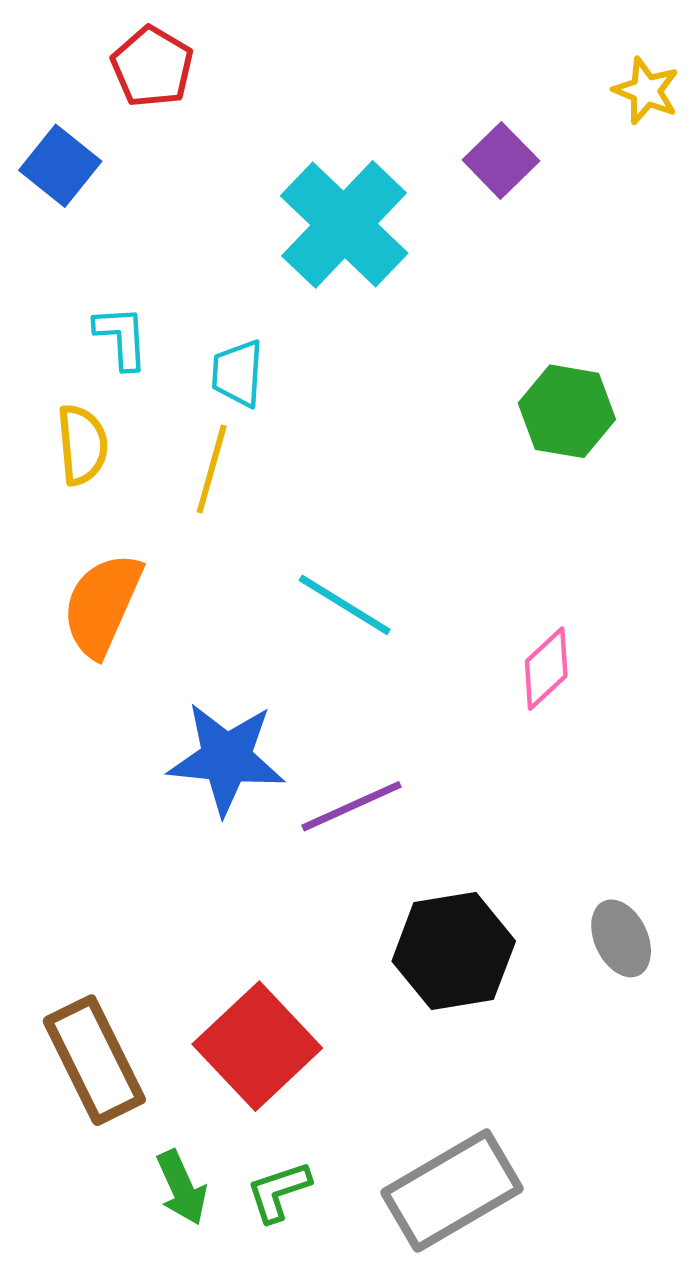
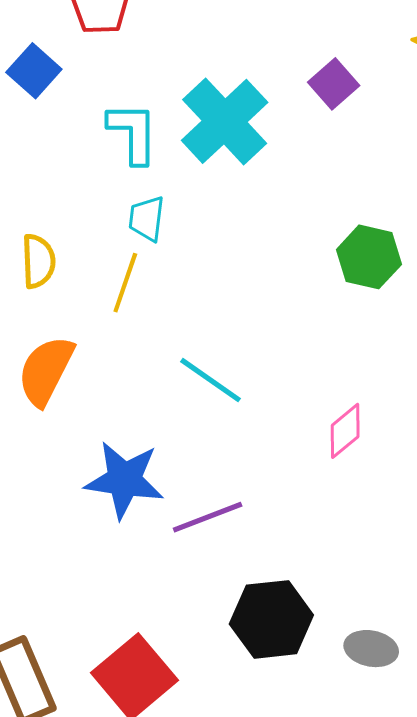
cyan L-shape: (121, 337) -> (133, 133), moved, size x1.4
gray ellipse: (621, 938) -> (371, 649), moved, turned -57

